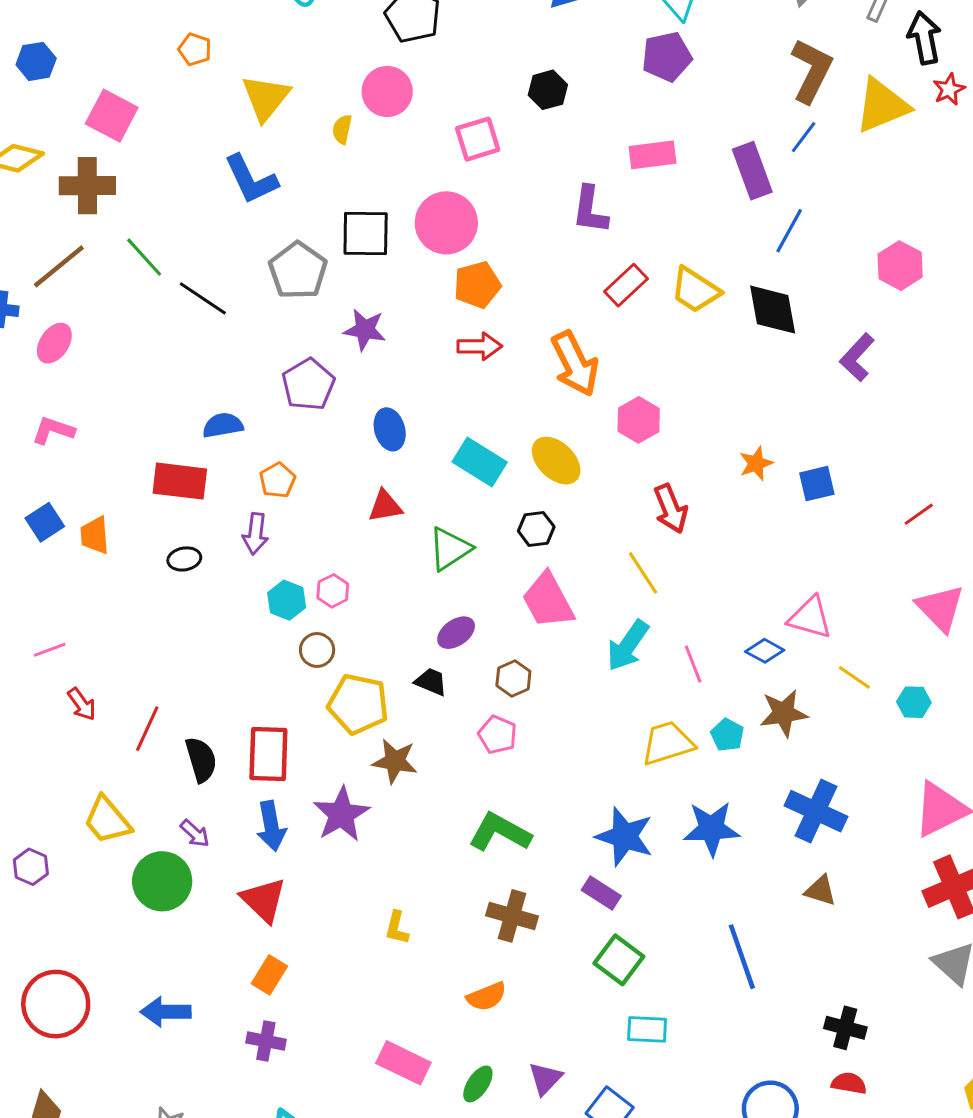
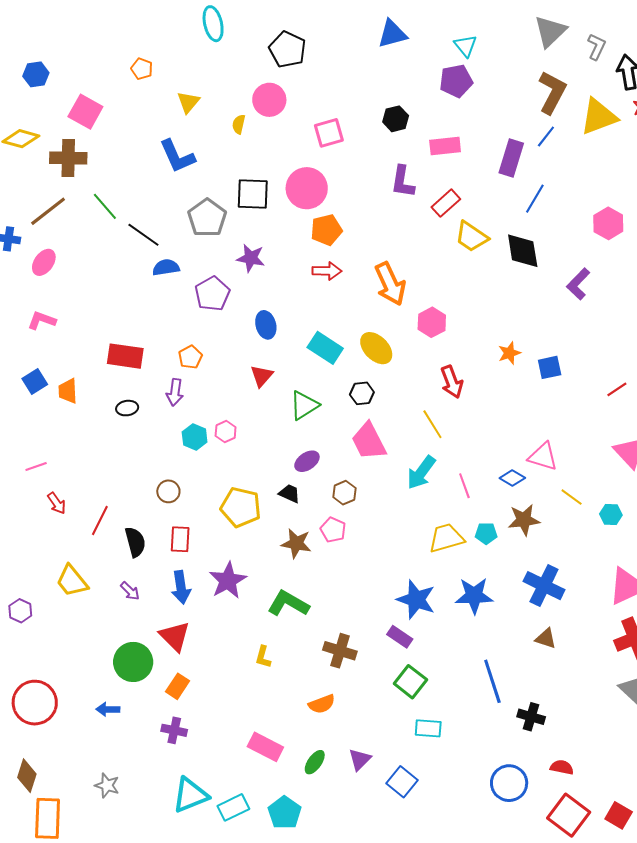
black hexagon: (548, 90) -> (396, 119), moved
yellow triangle: (266, 98) -> (188, 102), size x0.7
purple rectangle: (752, 171) -> (511, 158), turned 36
red rectangle: (626, 285) -> (446, 203), moved
blue semicircle: (223, 425) -> (166, 267), moved
red triangle: (385, 506) -> (262, 376), turned -40
brown circle: (317, 650) -> (168, 491), moved
cyan pentagon: (727, 735) -> (486, 533), turned -30
red rectangle: (268, 754) -> (180, 539), size x0.7
brown star: (395, 761) -> (296, 543), moved
green L-shape: (500, 832) -> (288, 604), moved
green circle: (162, 881) -> (133, 662), moved
blue arrow: (166, 1012) -> (108, 709), size x0.7
black cross: (845, 1028) -> (531, 717), moved

